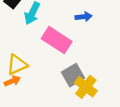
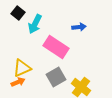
gray square: (73, 75) -> (56, 77), moved

